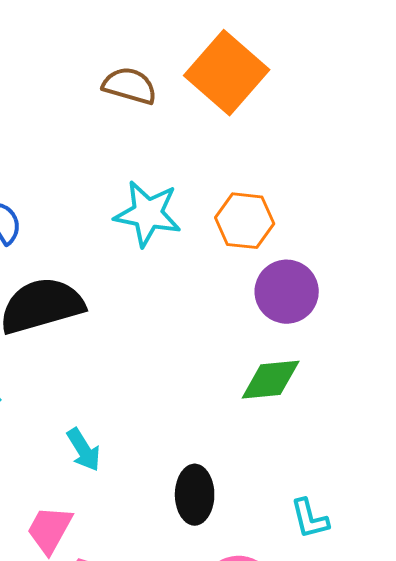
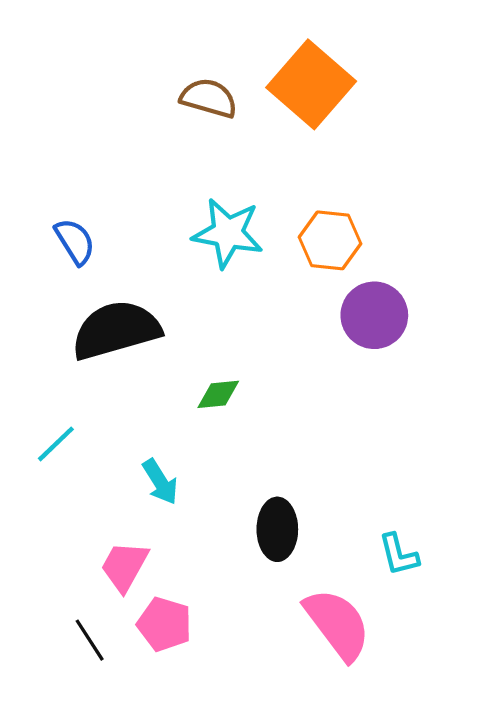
green diamond: (271, 380) -> (218, 394), moved, size x0.7

